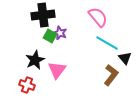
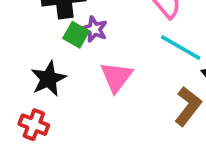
pink triangle: (57, 70) -> (116, 77), moved

